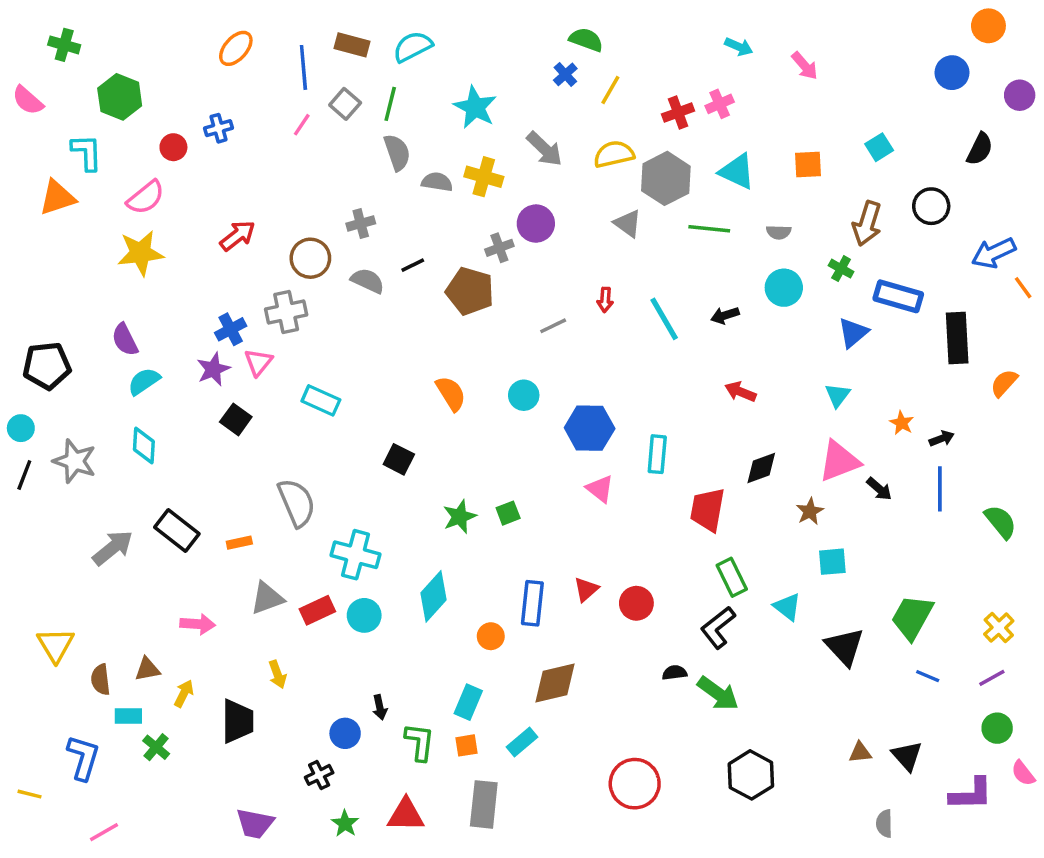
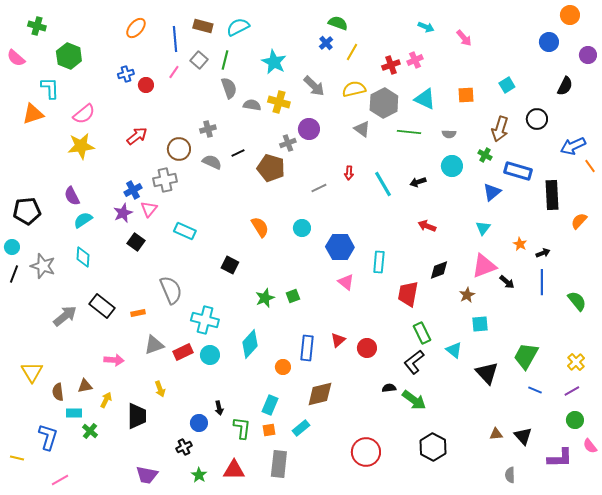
red circle: (173, 147) -> (146, 85), moved

